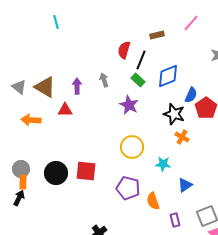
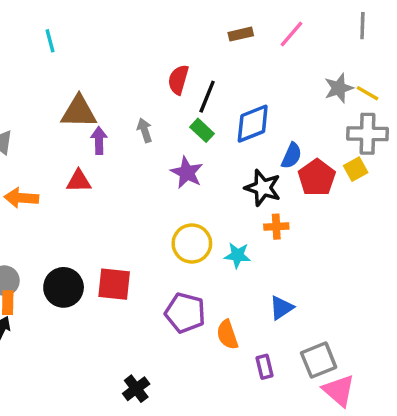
cyan line: (56, 22) -> (50, 41), moved
brown rectangle: (157, 35) -> (241, 34), moved
brown triangle: (45, 87) -> (79, 112), moved, turned -30
orange cross: (182, 137) -> (276, 227), turned -32
cyan star: (163, 164) -> (237, 255), moved

